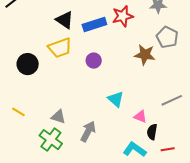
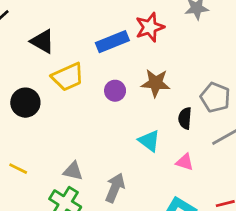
black triangle: (65, 20) -> (43, 41), moved
gray pentagon: (167, 37) -> (215, 97), moved
brown star: (145, 55) -> (156, 83), moved
black semicircle: (152, 132) -> (185, 118), moved

